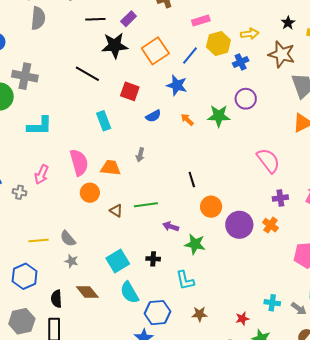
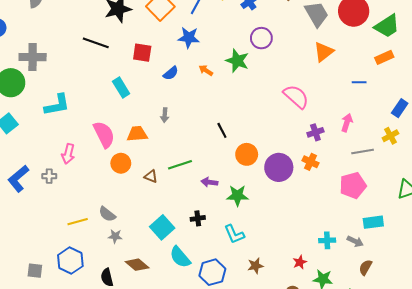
green star: (219, 116) -> (237, 61), turned 30

